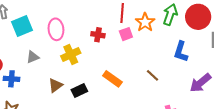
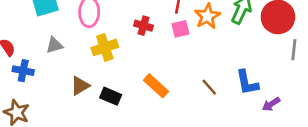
blue L-shape: (181, 52) -> (247, 83), moved, turned -35
purple arrow: (200, 83) -> (271, 104), size x0.6
black rectangle: (79, 91) -> (111, 96), turned 42

